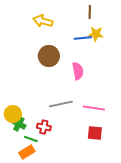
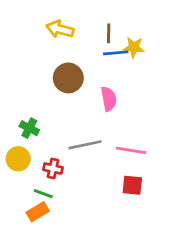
brown line: (90, 12) -> (109, 33), moved
green cross: (19, 124) -> (29, 128), moved
red cross: (44, 127) -> (53, 169), moved

